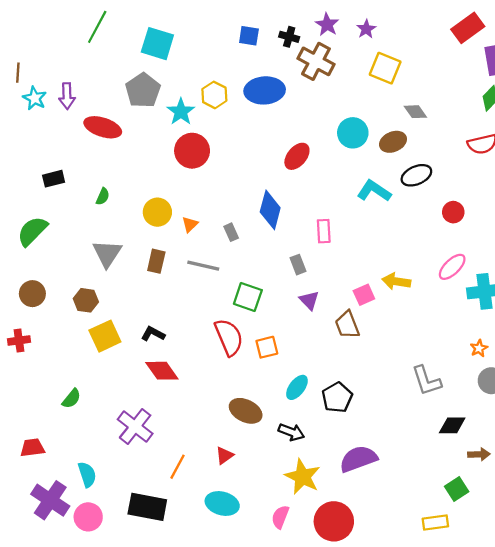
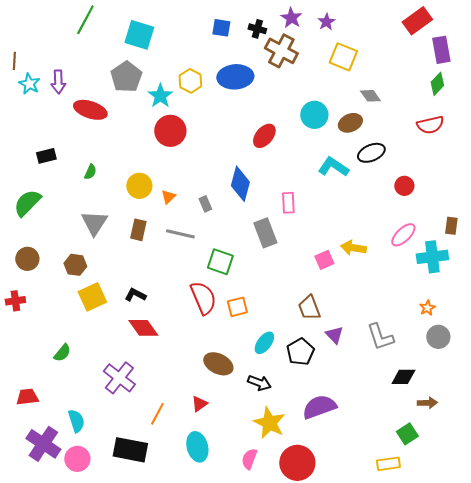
gray rectangle: (298, 265) -> (265, 233), size x1.6
purple triangle: (309, 300) -> (334, 335), moved
brown trapezoid: (347, 325) -> (309, 308), moved
cyan ellipse: (222, 504) -> (197, 447), turned 60

